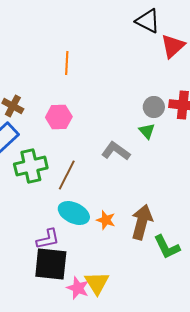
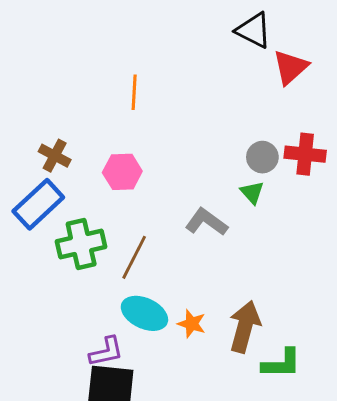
green L-shape: (167, 247) -> (282, 363), turned -64

